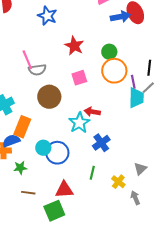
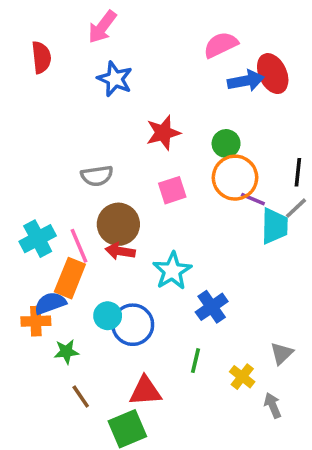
red star: (74, 46) -> (163, 133), turned 30
pink line: (27, 60) -> (79, 246), moved
purple line: (133, 82) -> (253, 199), moved, turned -56
red arrow: (92, 112) -> (120, 251), moved
brown line: (28, 193) -> (81, 396), turned 48

